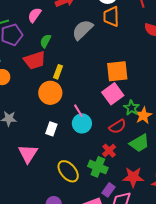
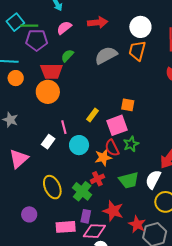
orange square: (117, 71) -> (128, 105), size x0.6
yellow rectangle: (58, 72) -> (92, 115), moved
orange circle: (50, 93) -> (48, 92), moved
pink line: (78, 111) -> (64, 127), moved
orange star: (143, 116) -> (103, 157), moved
red semicircle: (117, 126) -> (112, 148), moved, turned 78
purple rectangle: (108, 190) -> (86, 216), turned -40

